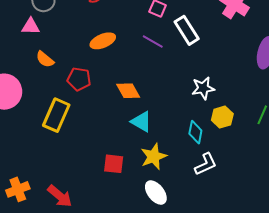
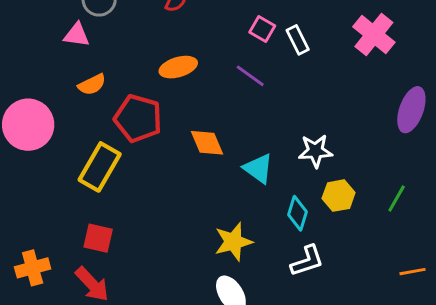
white rectangle: (187, 30) -> (298, 40), moved, size x0.7
orange semicircle: (45, 59) -> (92, 85), turned -72
red pentagon: (79, 79) -> (138, 118), size x1.4
cyan triangle: (141, 122) -> (258, 168), moved
red square: (114, 164) -> (98, 238), moved

